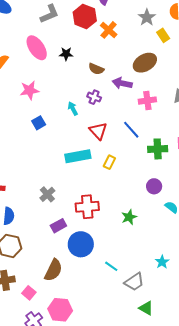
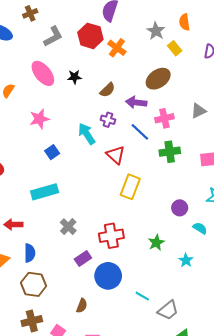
brown semicircle: (96, 69) -> (108, 90), turned -63
cyan arrow: (73, 109) -> (87, 134), size x1.5
blue line: (131, 130) -> (140, 132), moved
green cross: (158, 149) -> (170, 152), moved
cyan rectangle: (78, 156) -> (45, 192), moved
yellow rectangle: (109, 162) -> (130, 187), size x1.6
cyan star: (162, 262) -> (186, 260), moved
brown semicircle: (53, 270) -> (82, 306), size x0.6

